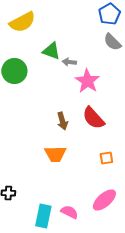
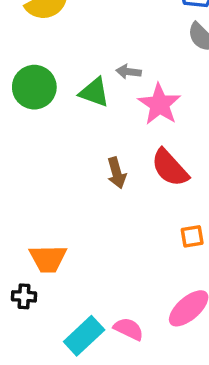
green triangle: (51, 51) -> (94, 92), moved
orange trapezoid: (55, 154) -> (48, 259), moved
cyan rectangle: (43, 216) -> (84, 336), turned 35

